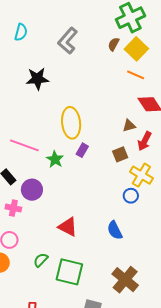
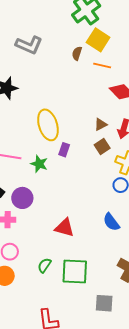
gray L-shape: (68, 41) -> (29, 45), turned -96
brown semicircle: (114, 44) -> (77, 53), moved
brown triangle: (129, 126) -> (101, 125), moved

